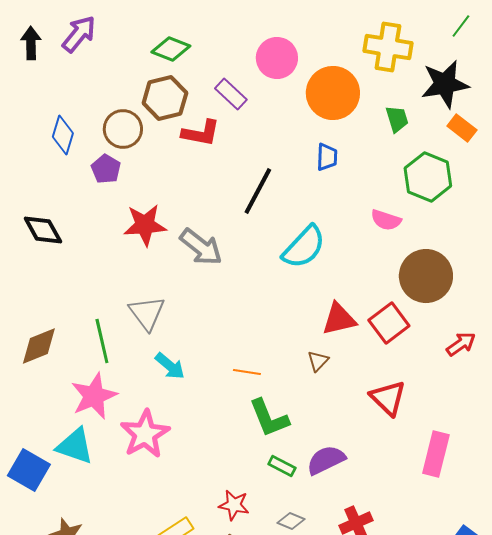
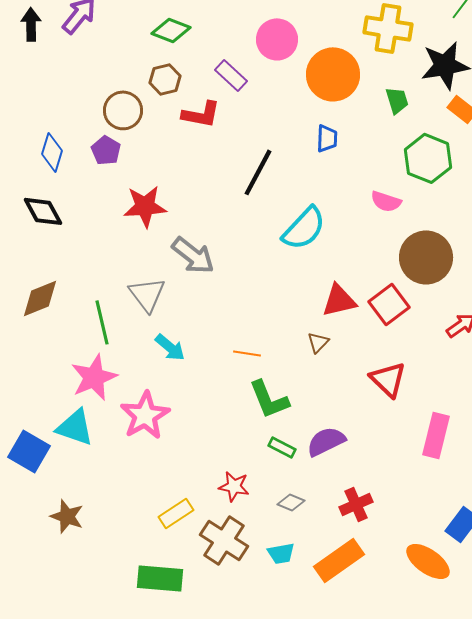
brown hexagon: (165, 98) -> (165, 79), size x0.7
blue diamond: (63, 135) -> (52, 152), moved
gray arrow: (201, 247) -> (193, 255), moved
brown diamond: (39, 346) -> (40, 298), moved

